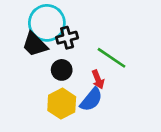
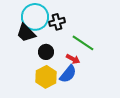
black cross: (67, 38) -> (57, 22), moved
red arrow: (98, 79) -> (73, 59), turned -40

